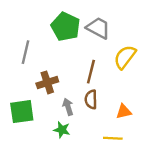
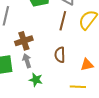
brown line: (91, 72) -> (63, 21), moved
gray arrow: (68, 107) -> (27, 61), moved

